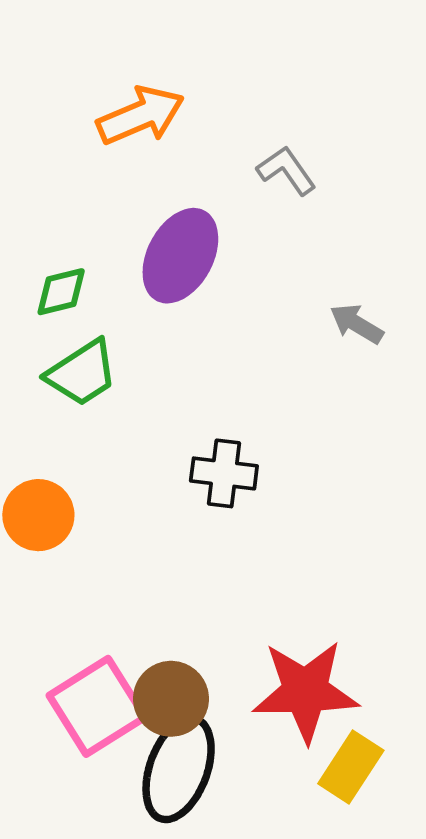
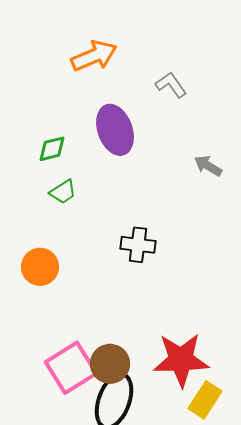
purple ellipse: (180, 256) -> (115, 130), turned -48
green trapezoid: (82, 373) -> (63, 192), size x0.7

